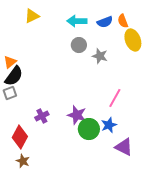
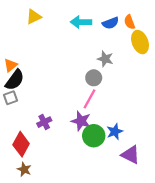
gray circle: (79, 45) -> (94, 78), moved
pink line: (115, 98) -> (89, 99), moved

